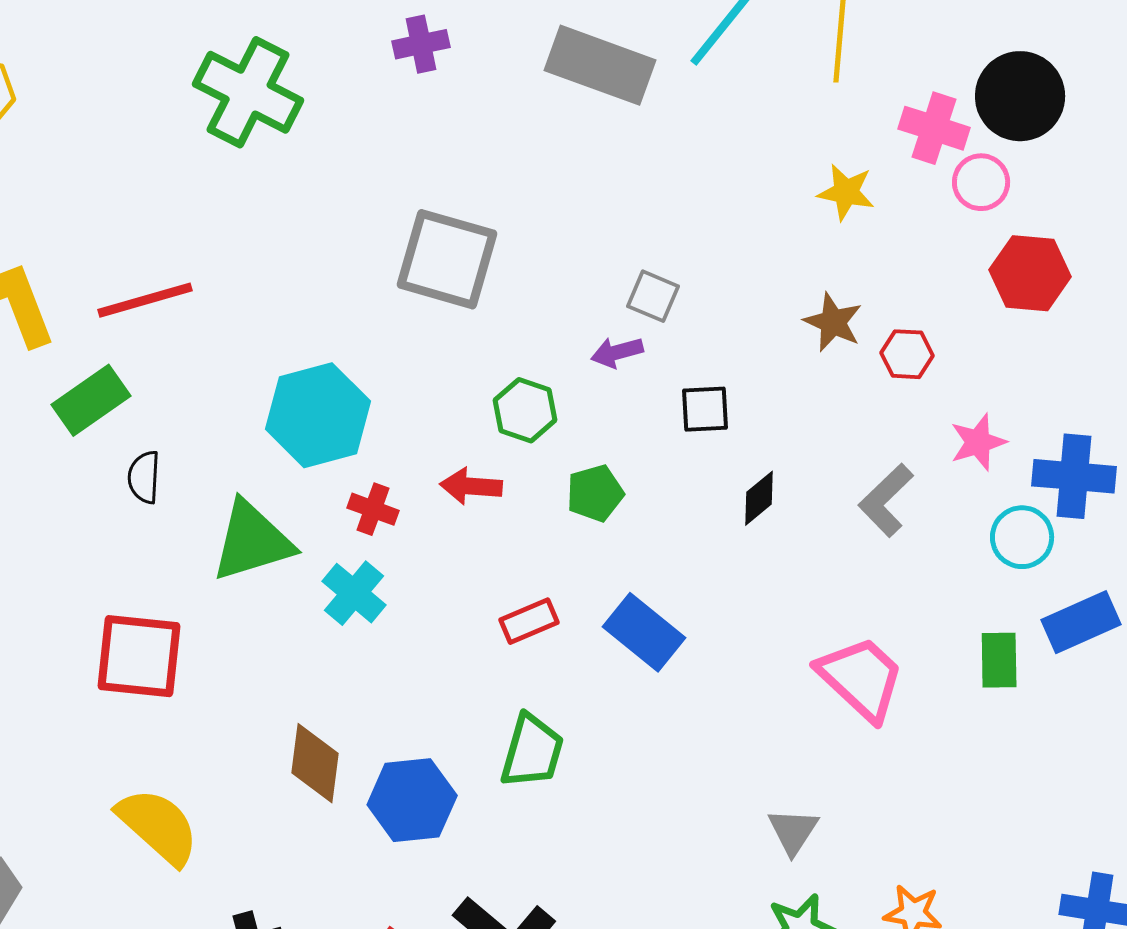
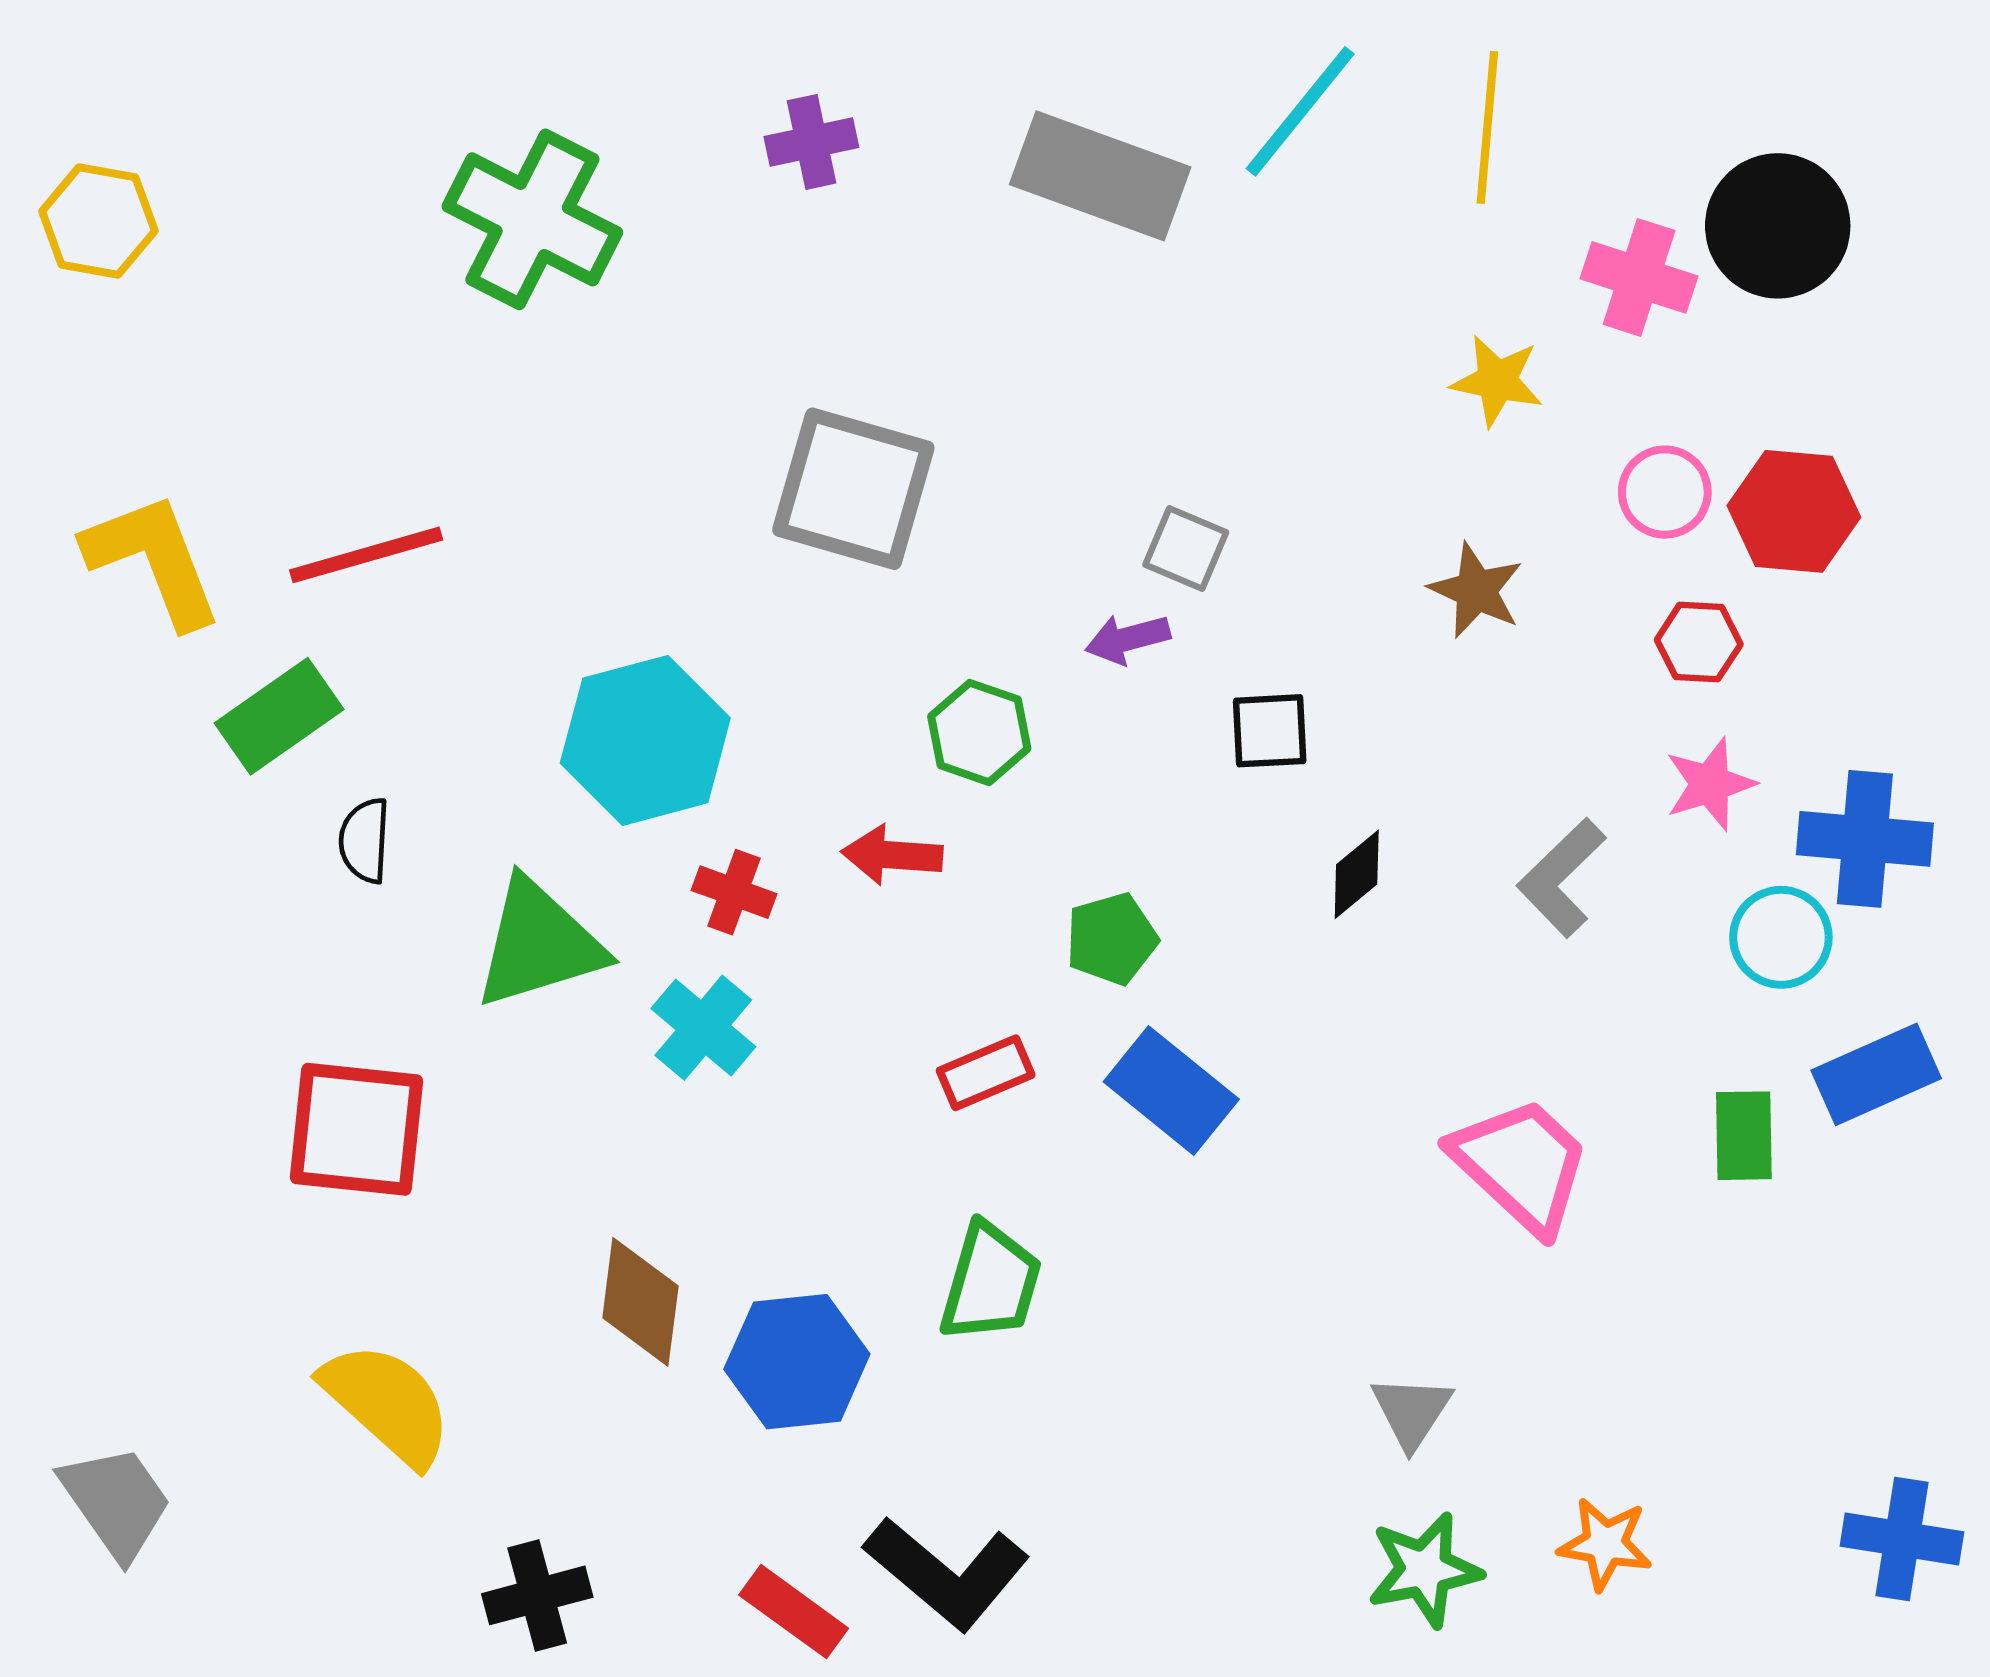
pink circle: (981, 182) -> (1665, 492), moved
red hexagon: (907, 354) -> (1699, 642), moved
green pentagon: (595, 493) -> (1111, 939), moved

